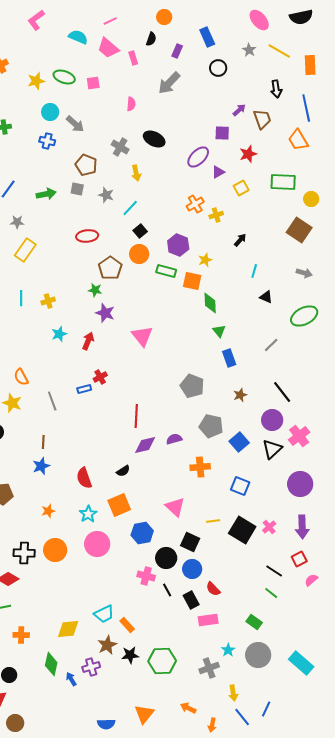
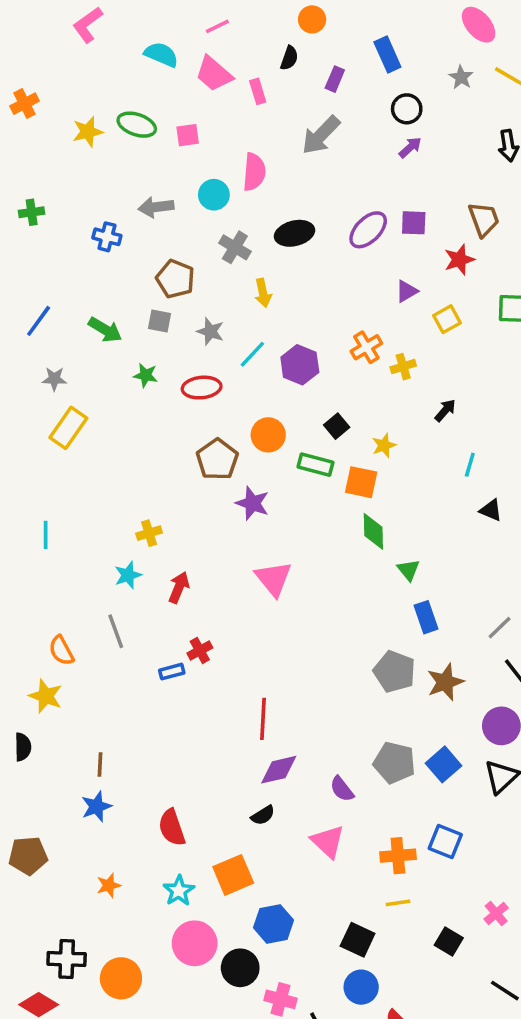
pink semicircle: (131, 104) -> (254, 172), size x1.5
purple arrow: (239, 110) -> (410, 147), moved
cyan circle: (50, 112) -> (214, 195), moved
brown trapezoid: (262, 119) -> (484, 219), moved
gray arrow: (75, 124) -> (156, 207), turned 132
black ellipse: (154, 139) -> (295, 233), turned -40
purple ellipse: (198, 157) -> (368, 230), moved
green arrow: (46, 194) -> (105, 330), turned 42
black square: (140, 231) -> (337, 426), moved
red ellipse: (87, 236) -> (202, 388), moved
purple hexagon: (178, 245) -> (300, 365), moved
green star: (95, 290) -> (146, 375), moved
cyan line: (21, 298) -> (46, 535), moved
yellow cross: (48, 301) -> (149, 533), moved
green diamond: (210, 303) -> (373, 531), moved
purple star: (105, 313) -> (252, 503), moved
gray line: (271, 345) -> (500, 628), moved
gray pentagon: (192, 386) -> (394, 672), moved
brown star: (240, 395) -> (445, 682), size x1.5
gray line: (52, 401) -> (116, 631), moved
gray pentagon: (211, 426) -> (394, 763), moved
purple semicircle: (174, 439) -> (342, 789), moved, turned -112
orange cross: (200, 467) -> (398, 856), moved
black semicircle: (123, 471) -> (263, 815), moved
pink triangle: (175, 507) -> (328, 842), moved
black square: (242, 530) -> (449, 942), moved, size x0.6
orange circle: (55, 550) -> (121, 978), moved
black circle: (166, 558) -> (240, 968), moved

